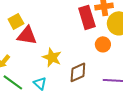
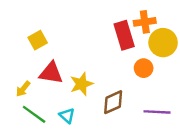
red triangle: (27, 35) -> (51, 73), moved
yellow star: (52, 57) -> (82, 84), turned 30

